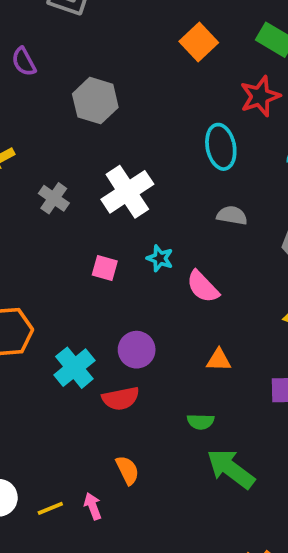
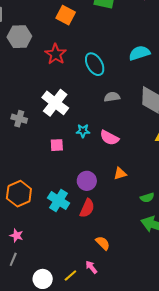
red star: (260, 96) -> (56, 54), moved
gray hexagon: (95, 101) -> (19, 37), moved
orange triangle: (219, 360) -> (120, 174), moved
red semicircle: (121, 398) -> (87, 208), turned -36
green semicircle: (201, 422) -> (147, 198), moved

